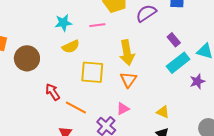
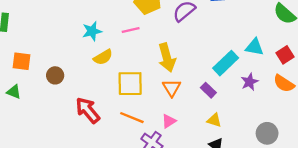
purple rectangle: (174, 40) -> (208, 90), moved
brown circle: (27, 58) -> (55, 75), size x0.6
red arrow: (53, 92) -> (88, 110), size x1.4
orange line: (76, 108) -> (132, 118), moved

